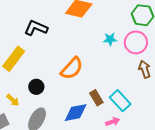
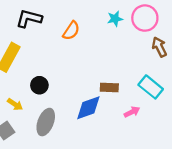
orange semicircle: (72, 68) -> (71, 31), moved, size x0.7
brown rectangle: (96, 98) -> (109, 87), turned -49
cyan rectangle: (120, 101) -> (151, 87), moved

